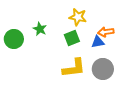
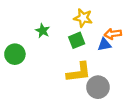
green circle: (14, 39) -> (15, 54), moved
gray circle: (103, 69) -> (98, 87), moved

